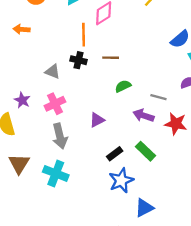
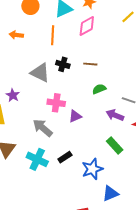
orange line: (84, 35) -> (53, 35), moved
gray triangle: (52, 72) -> (40, 73), size x1.5
pink cross: (55, 104) -> (56, 103), moved, turned 30
gray arrow: (60, 136) -> (43, 128), turned 140
black rectangle: (115, 154) -> (65, 157), moved

